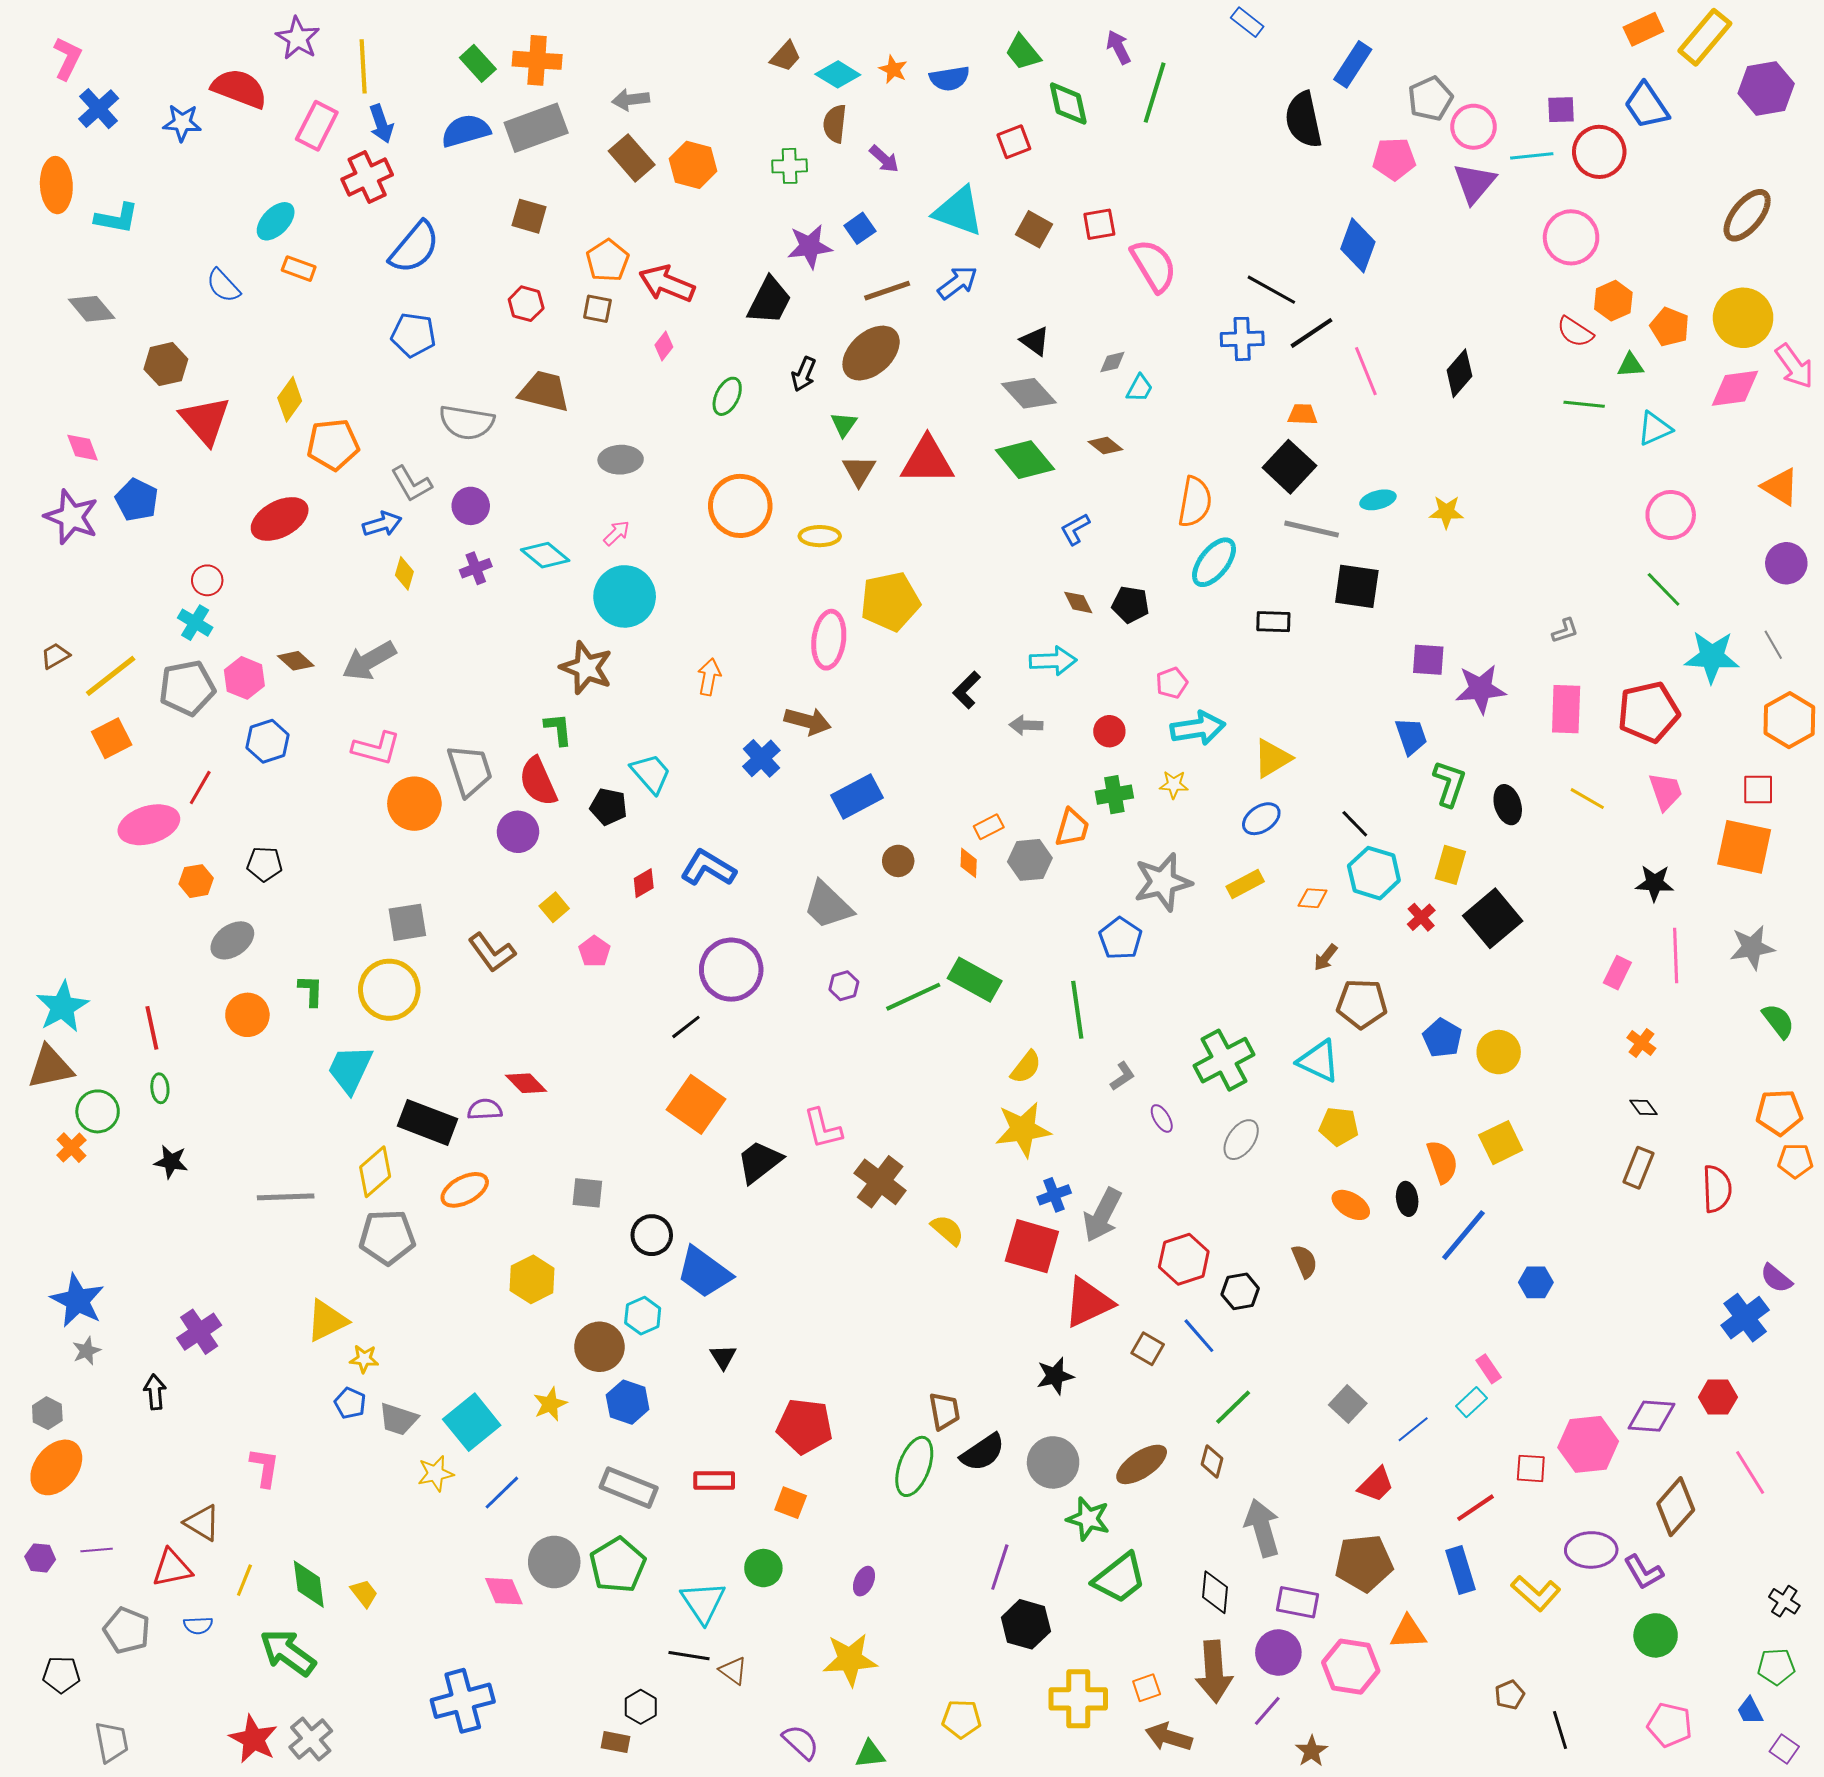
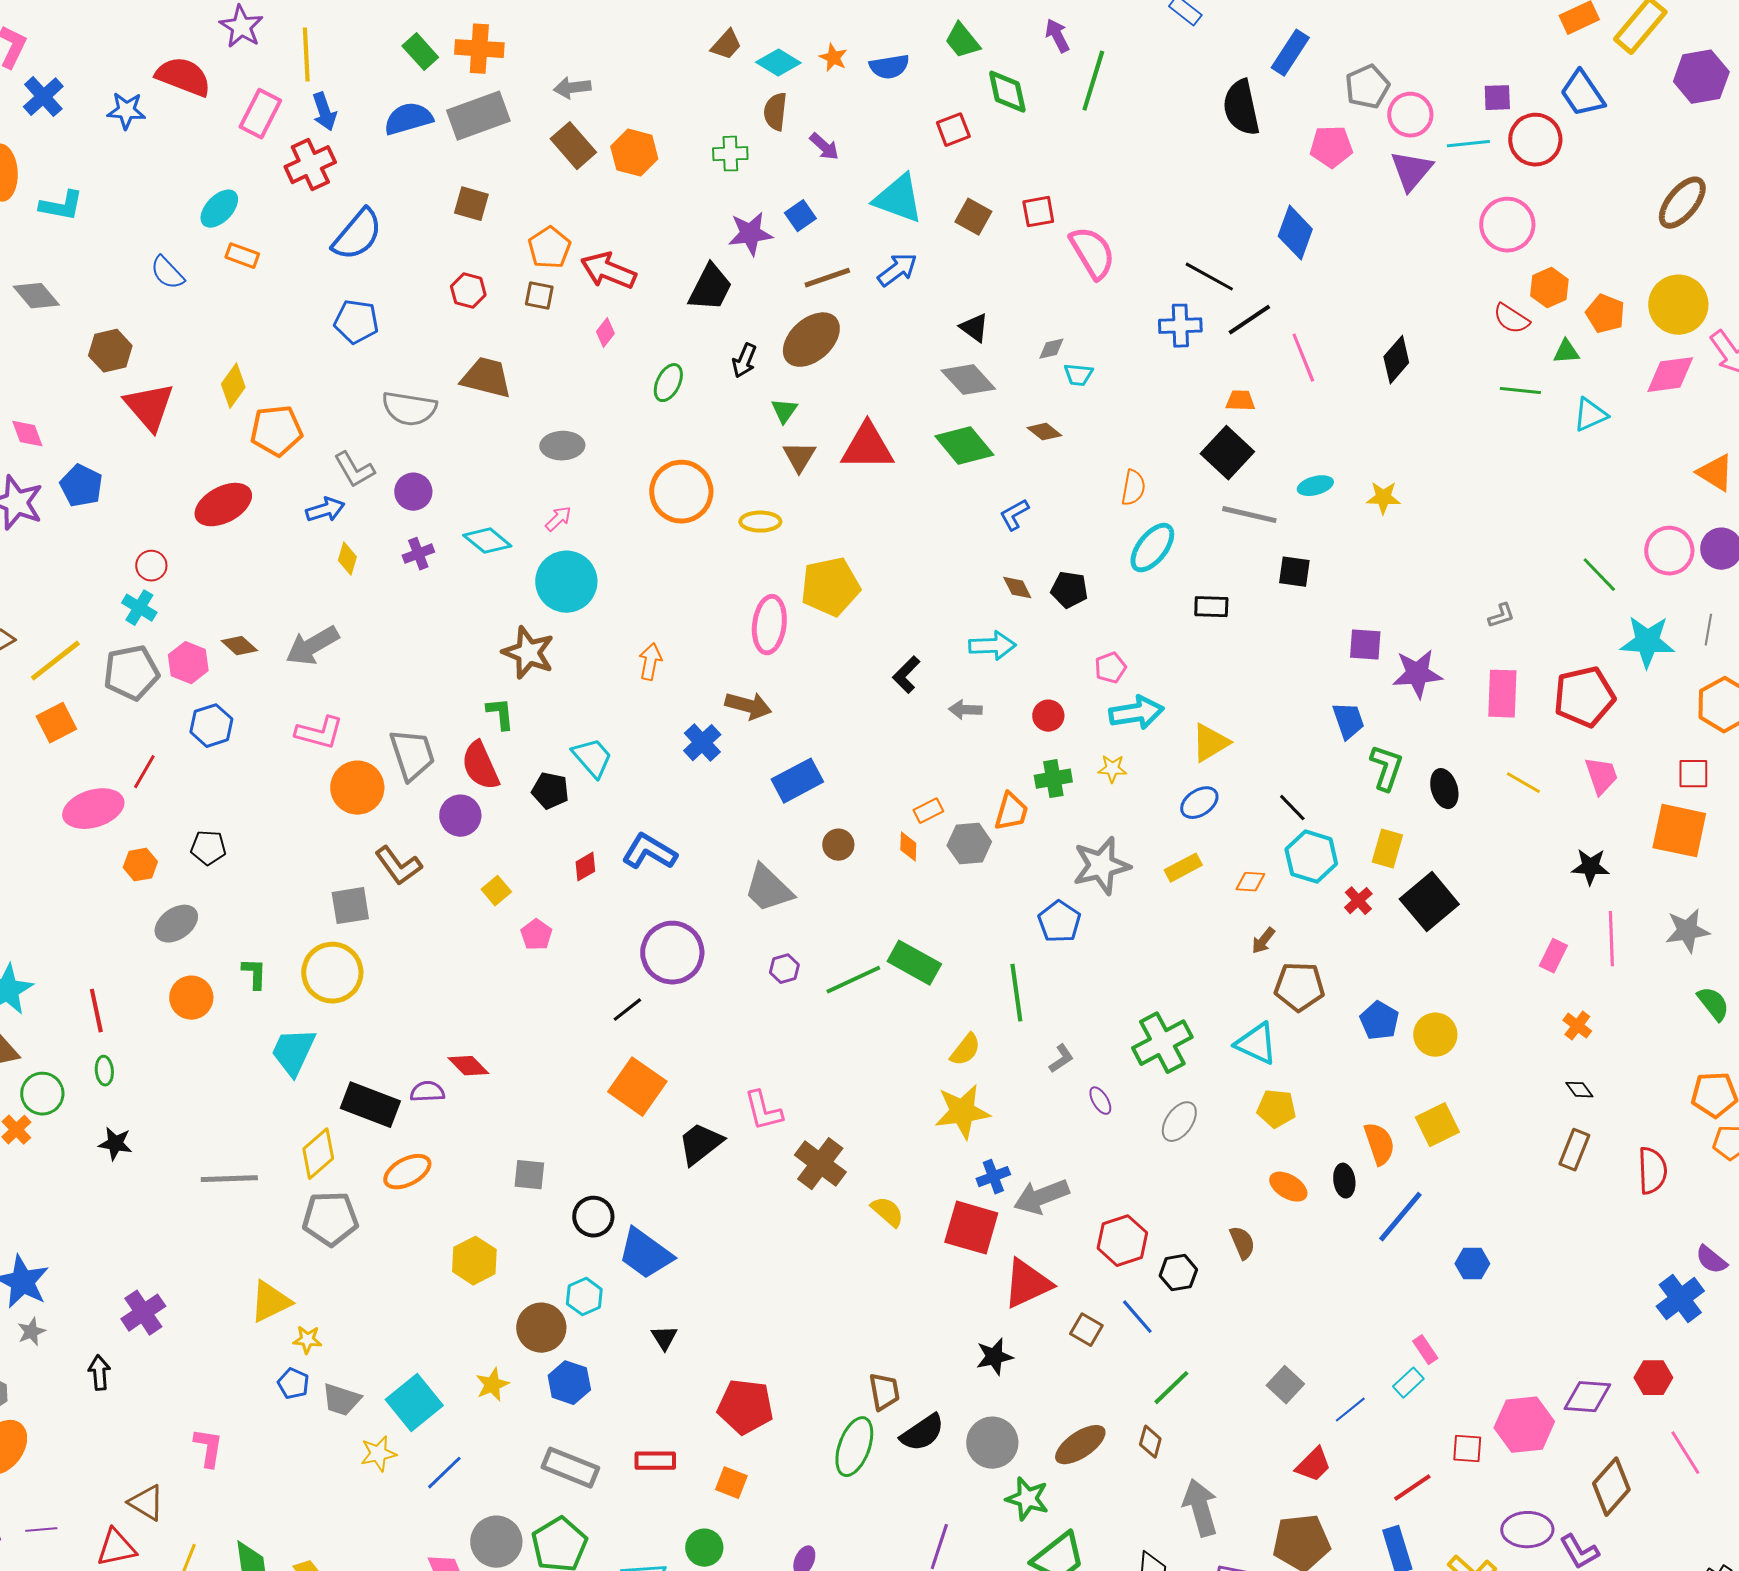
cyan trapezoid: (1140, 388) -> (1078, 375), turned 68
orange semicircle: (1195, 502) -> (1133, 488), size x0.7
pink circle: (1671, 515) -> (1669, 551), moved
black square: (1357, 586) -> (1294, 572), size x0.7
gray line: (1773, 645) -> (1708, 630), turned 40
brown L-shape: (492, 952) -> (398, 866), moved
gray arrow: (1102, 1215) -> (1041, 1197), turned 42

